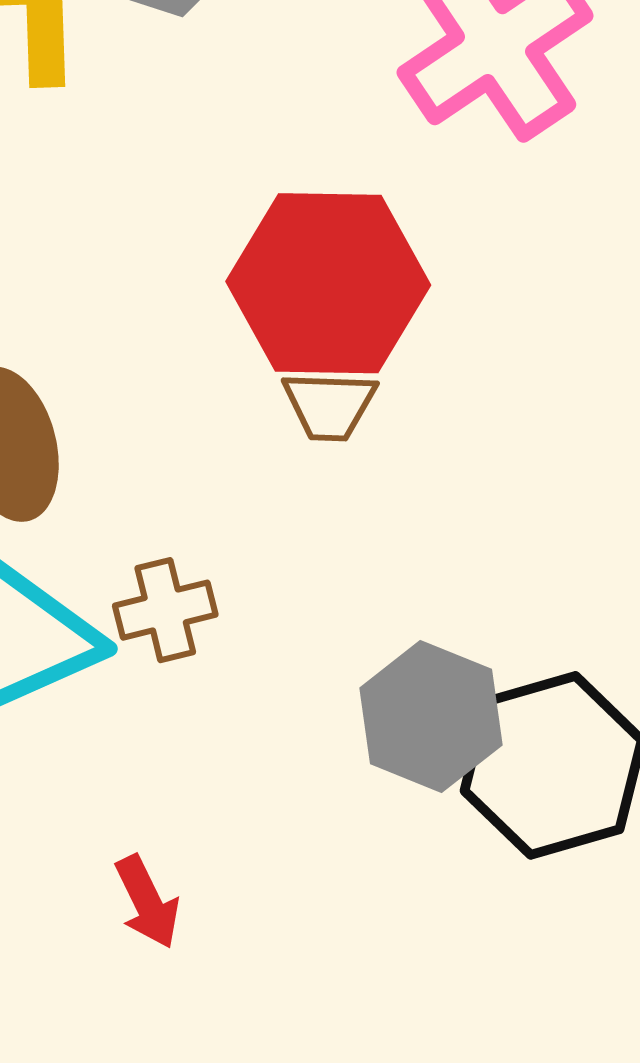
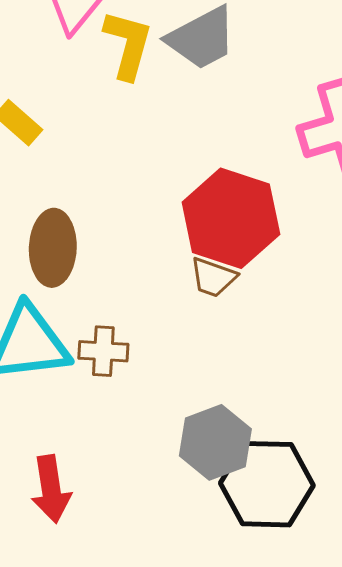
red arrow: (147, 902) -> (51, 489), size x1.4

